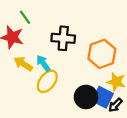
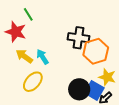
black cross: (63, 38) -> (78, 38), moved
yellow ellipse: (47, 81) -> (33, 82), moved

